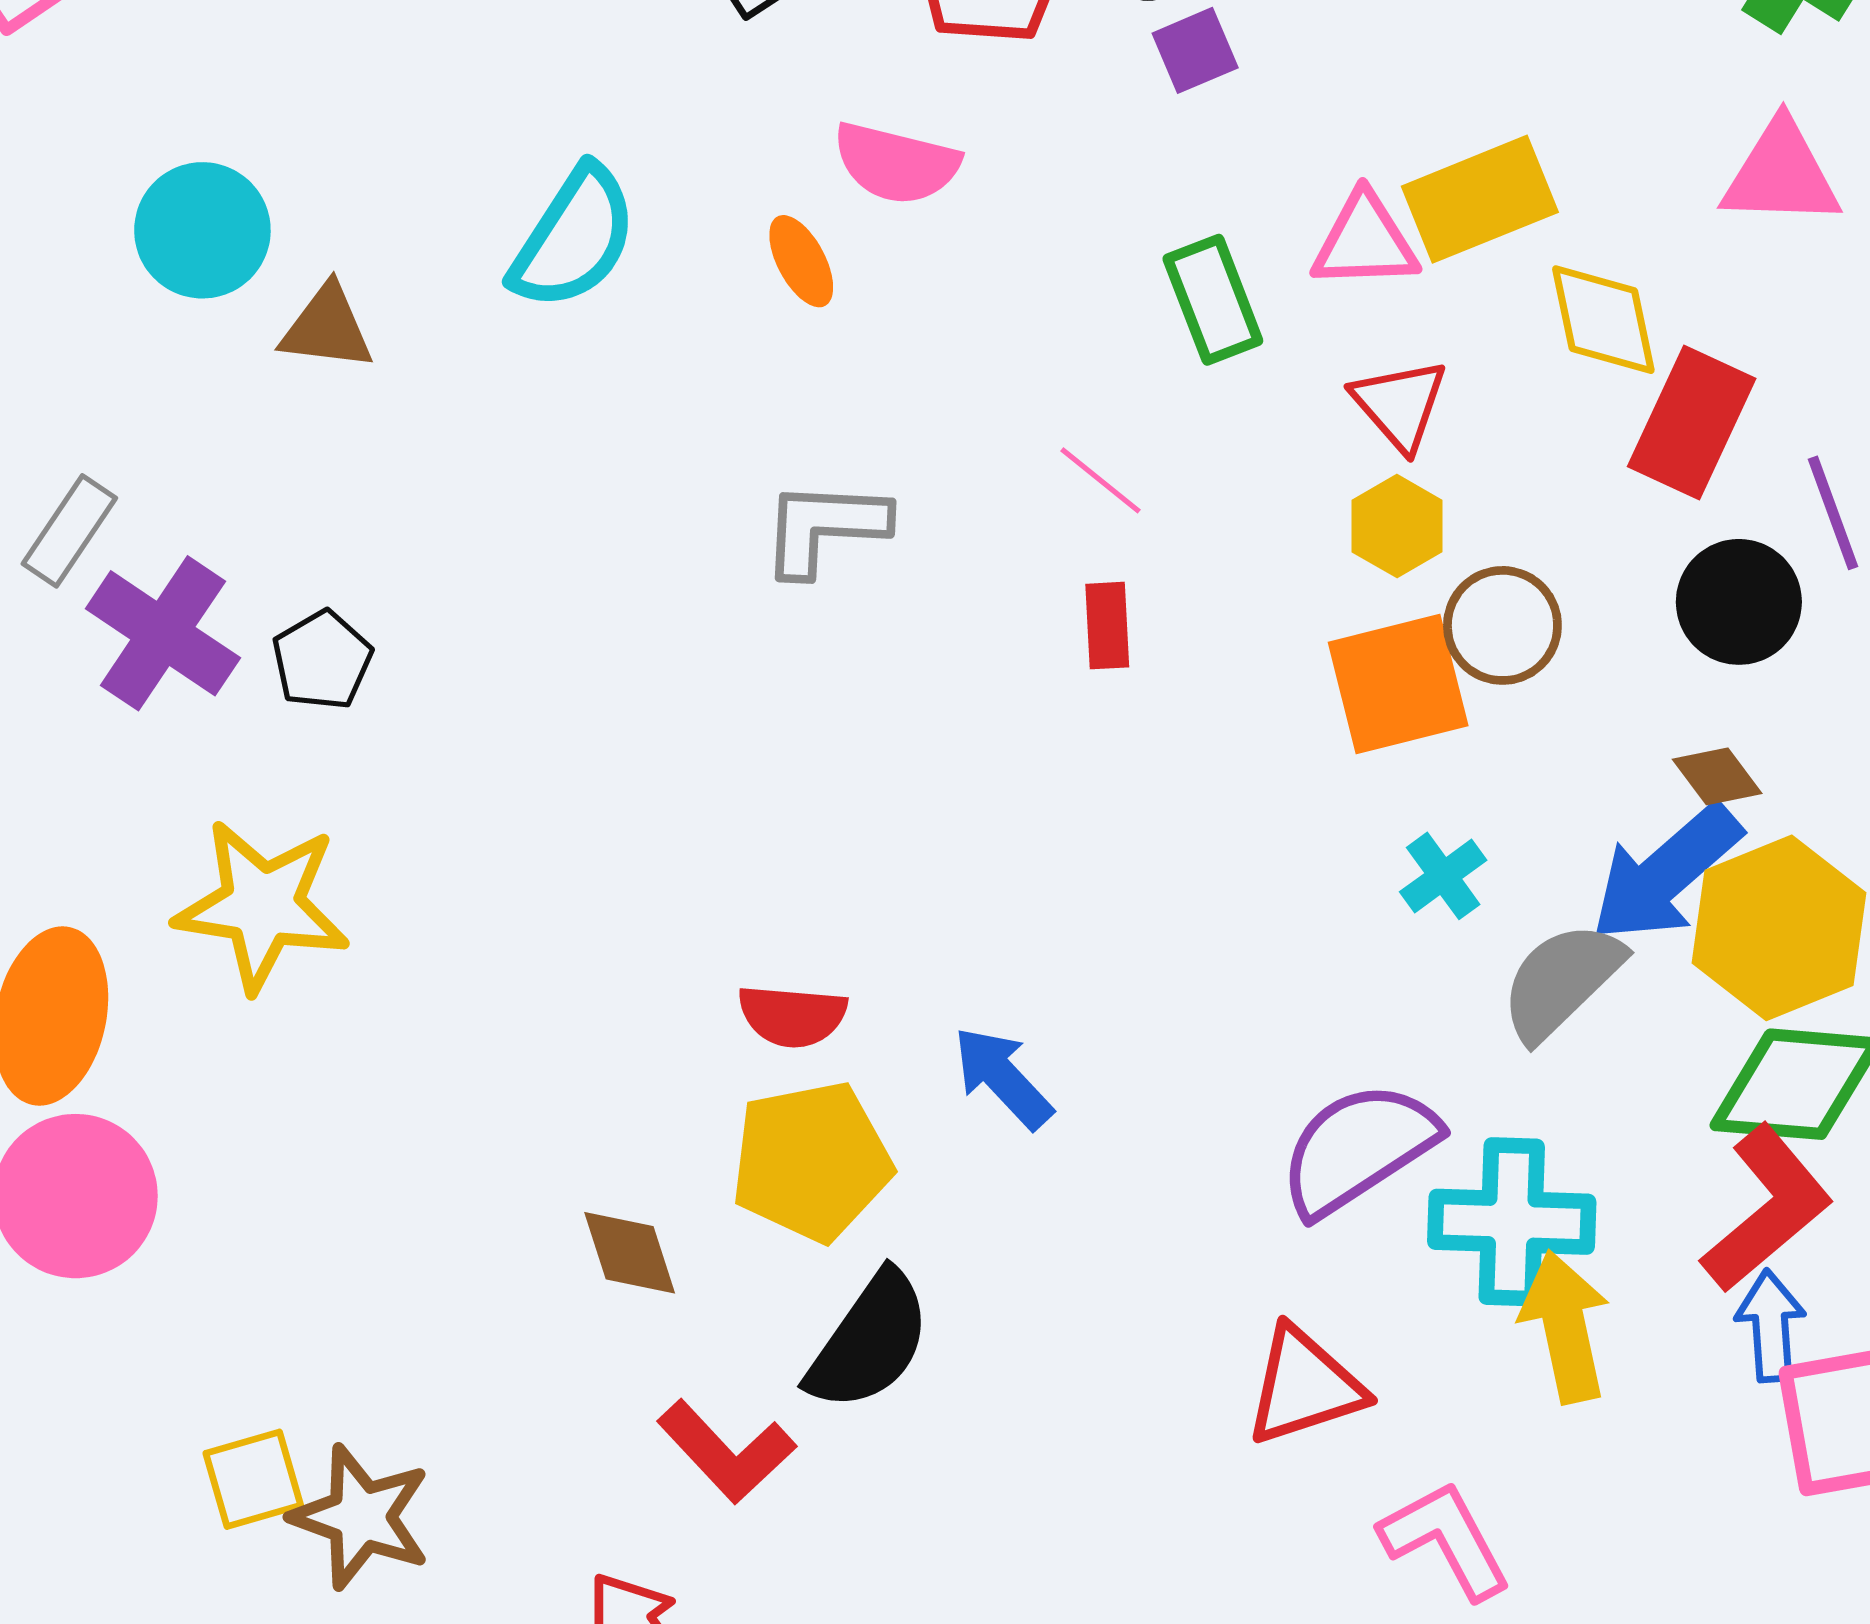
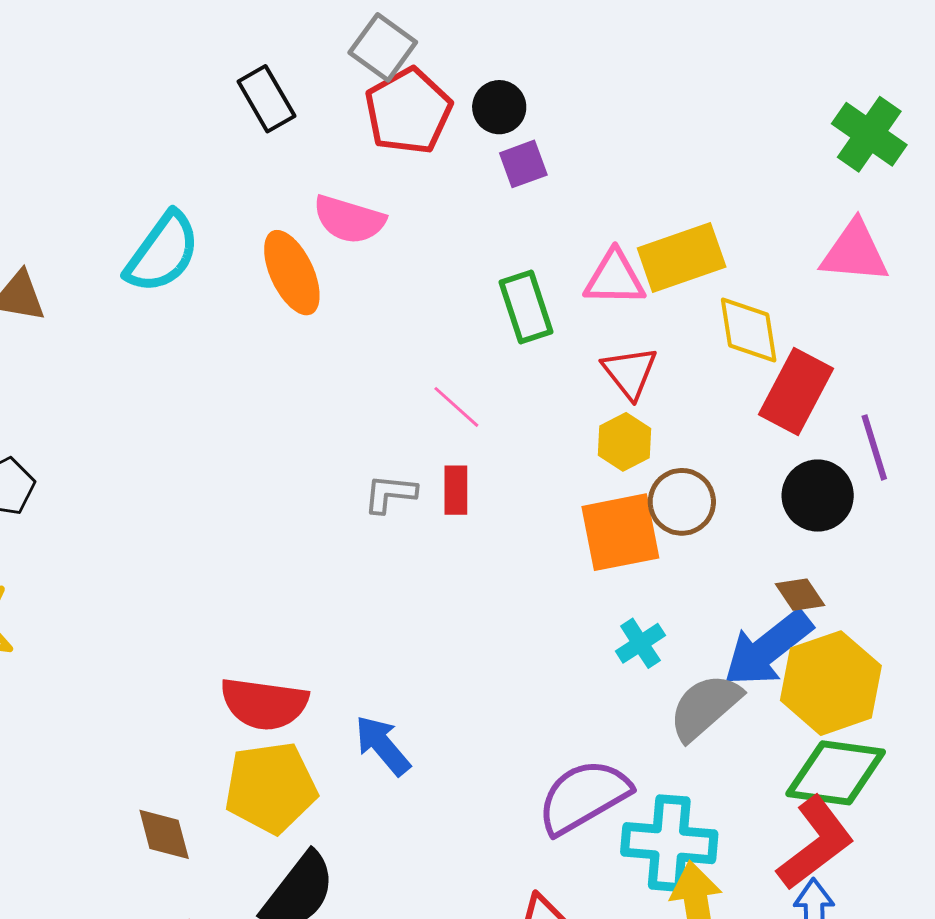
orange ellipse: (801, 261) -> (292, 273), size x1.6
gray L-shape: (824, 528) -> (390, 494), moved, size x0.7
red semicircle: (792, 1016) -> (264, 704), size x1.4

